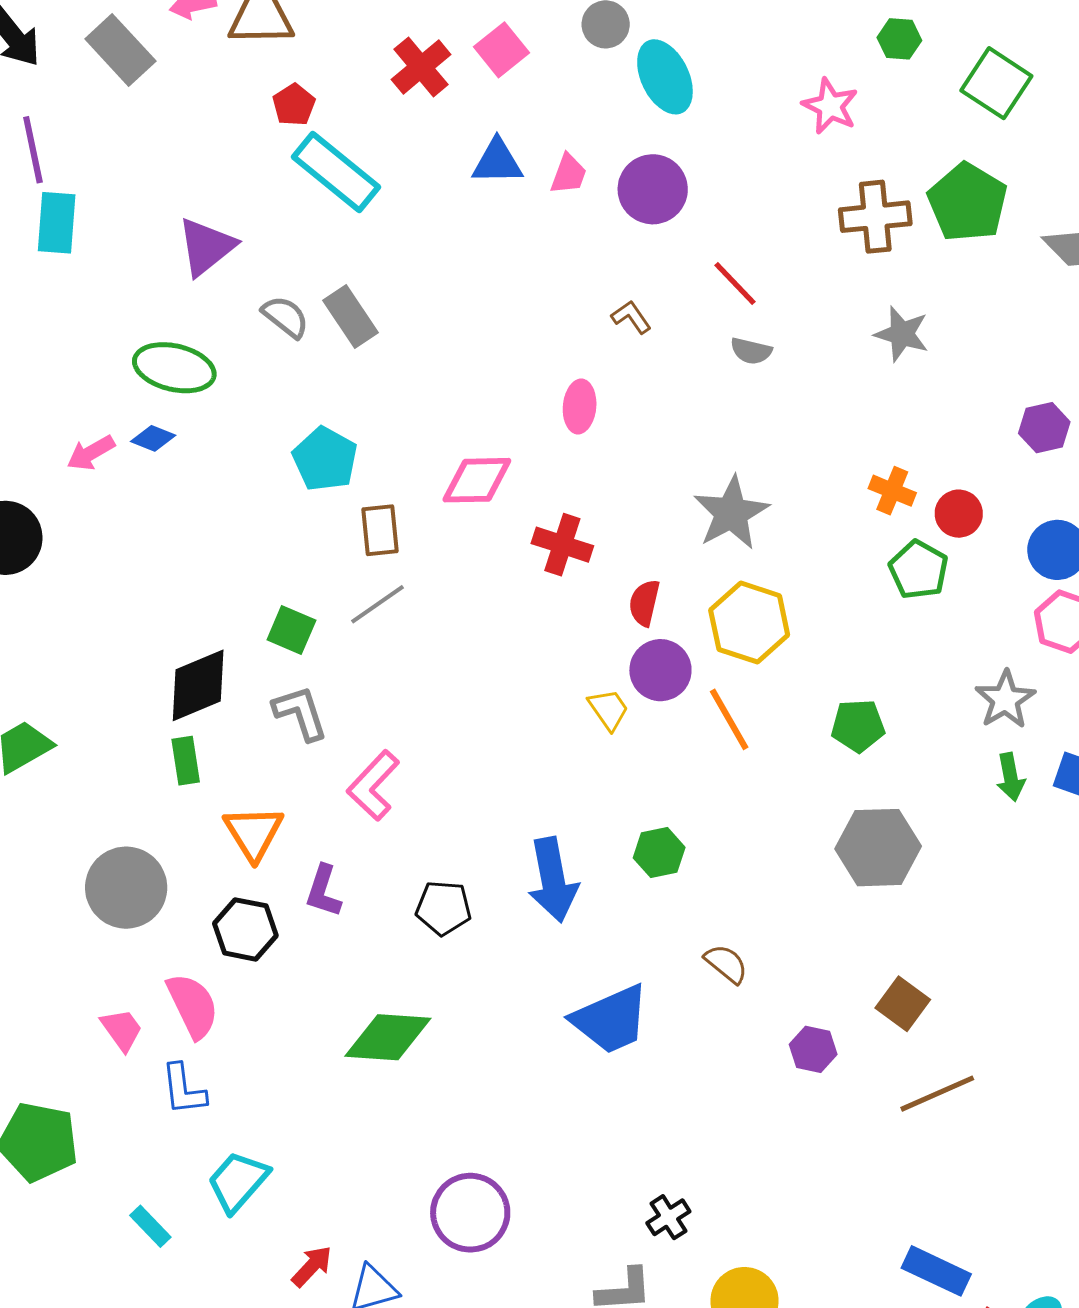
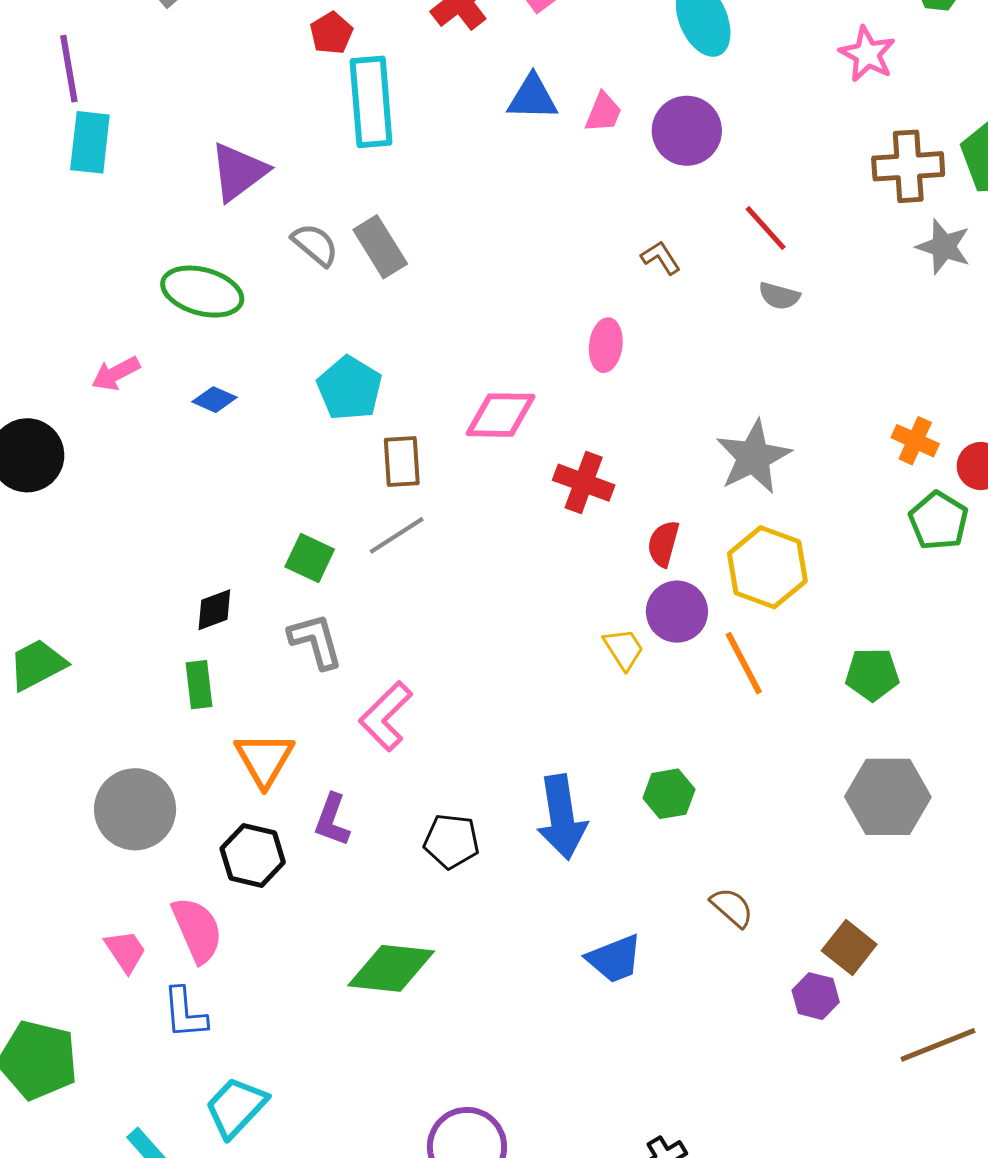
cyan rectangle: (336, 172) -> (371, 102), turned 44
gray star: (902, 334) -> (944, 247), moved
blue diamond: (153, 438) -> (214, 400), moved
black diamond: (198, 685) -> (214, 610), size x0.6
brown square: (903, 1004) -> (849, 947), moved
blue trapezoid: (611, 1019) -> (614, 959), size x0.7

